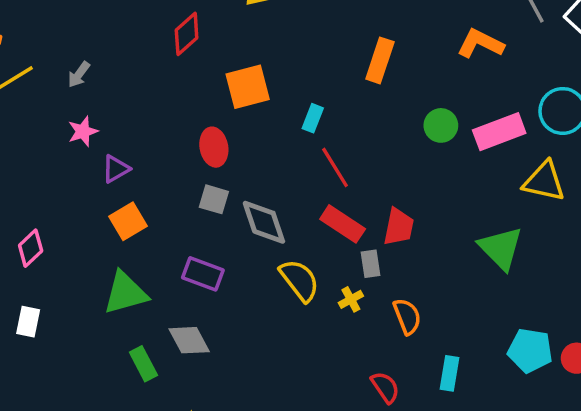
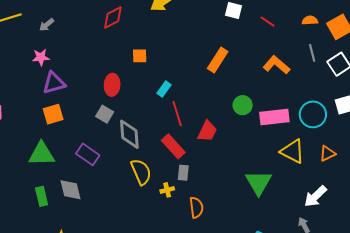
orange square: (248, 87) -> (140, 56), size x0.6
cyan rectangle: (313, 118) -> (164, 89), moved
purple triangle: (116, 169) -> (54, 83), size x1.4
red trapezoid: (399, 227) -> (207, 131), moved

